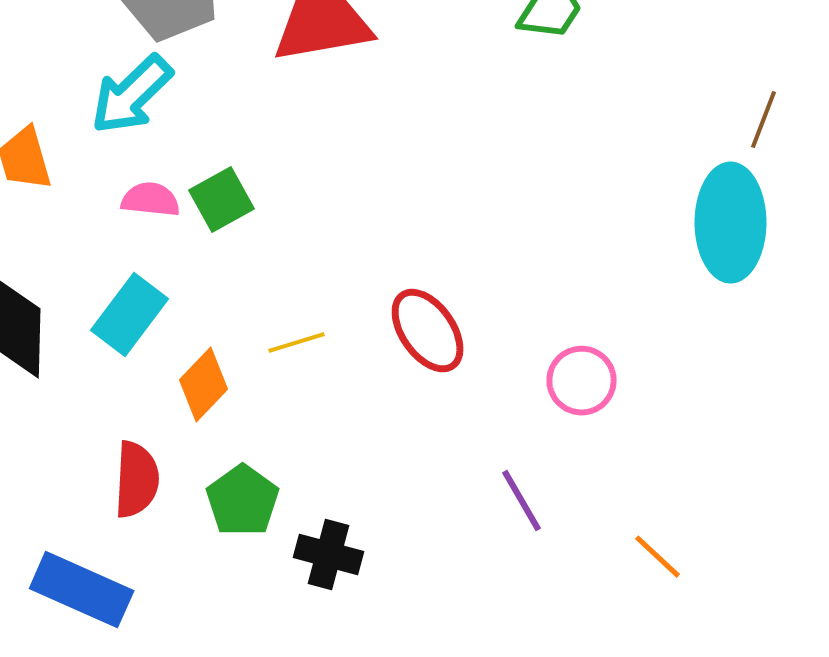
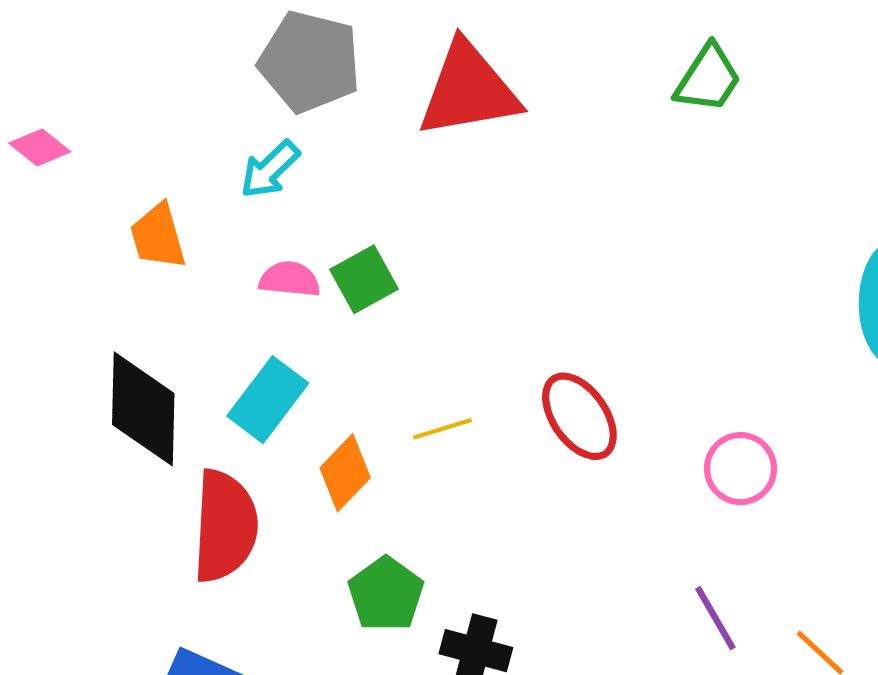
cyan arrow: (132, 95) -> (270, 169), size x0.7
red semicircle: (137, 480) -> (225, 526), moved, size x1.4
purple line: (522, 501) -> (715, 618), moved

